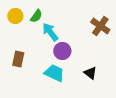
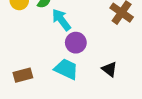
brown rectangle: (18, 59) -> (23, 75), moved, turned 63

